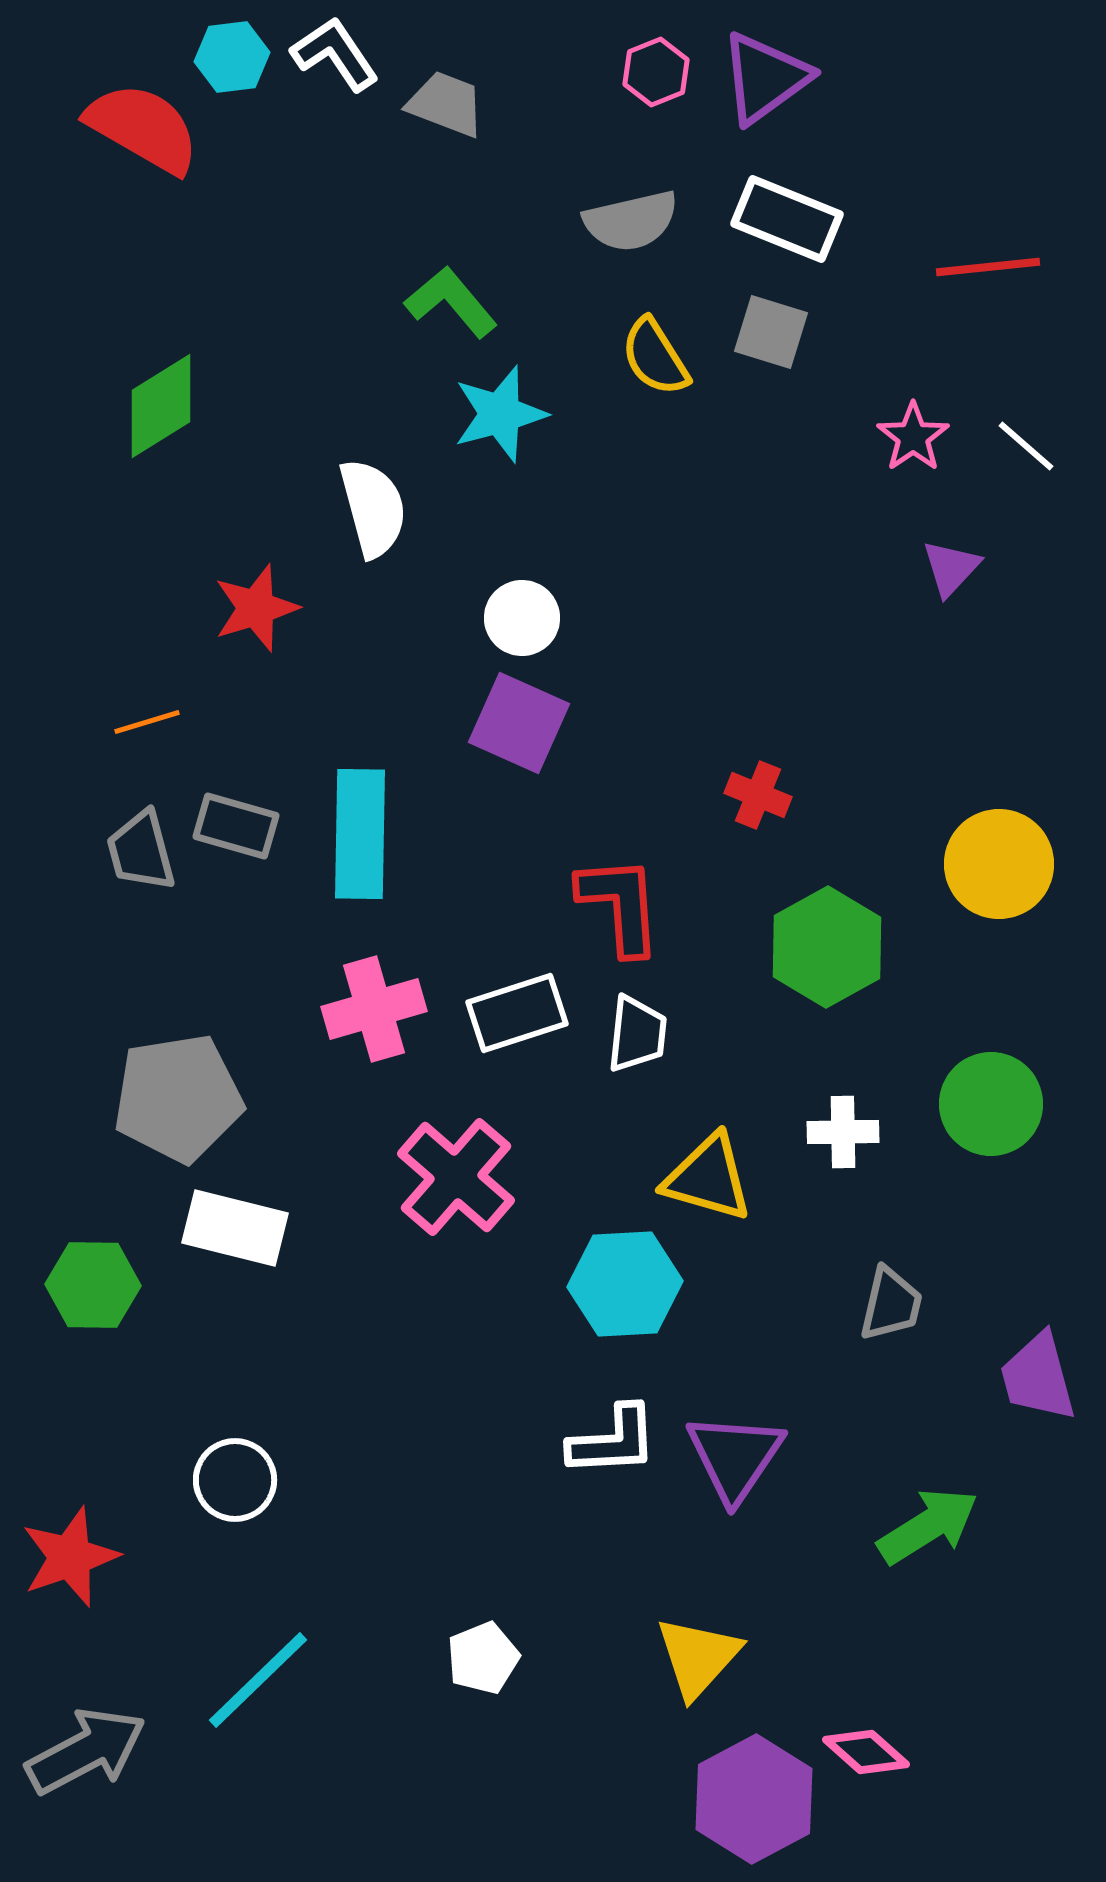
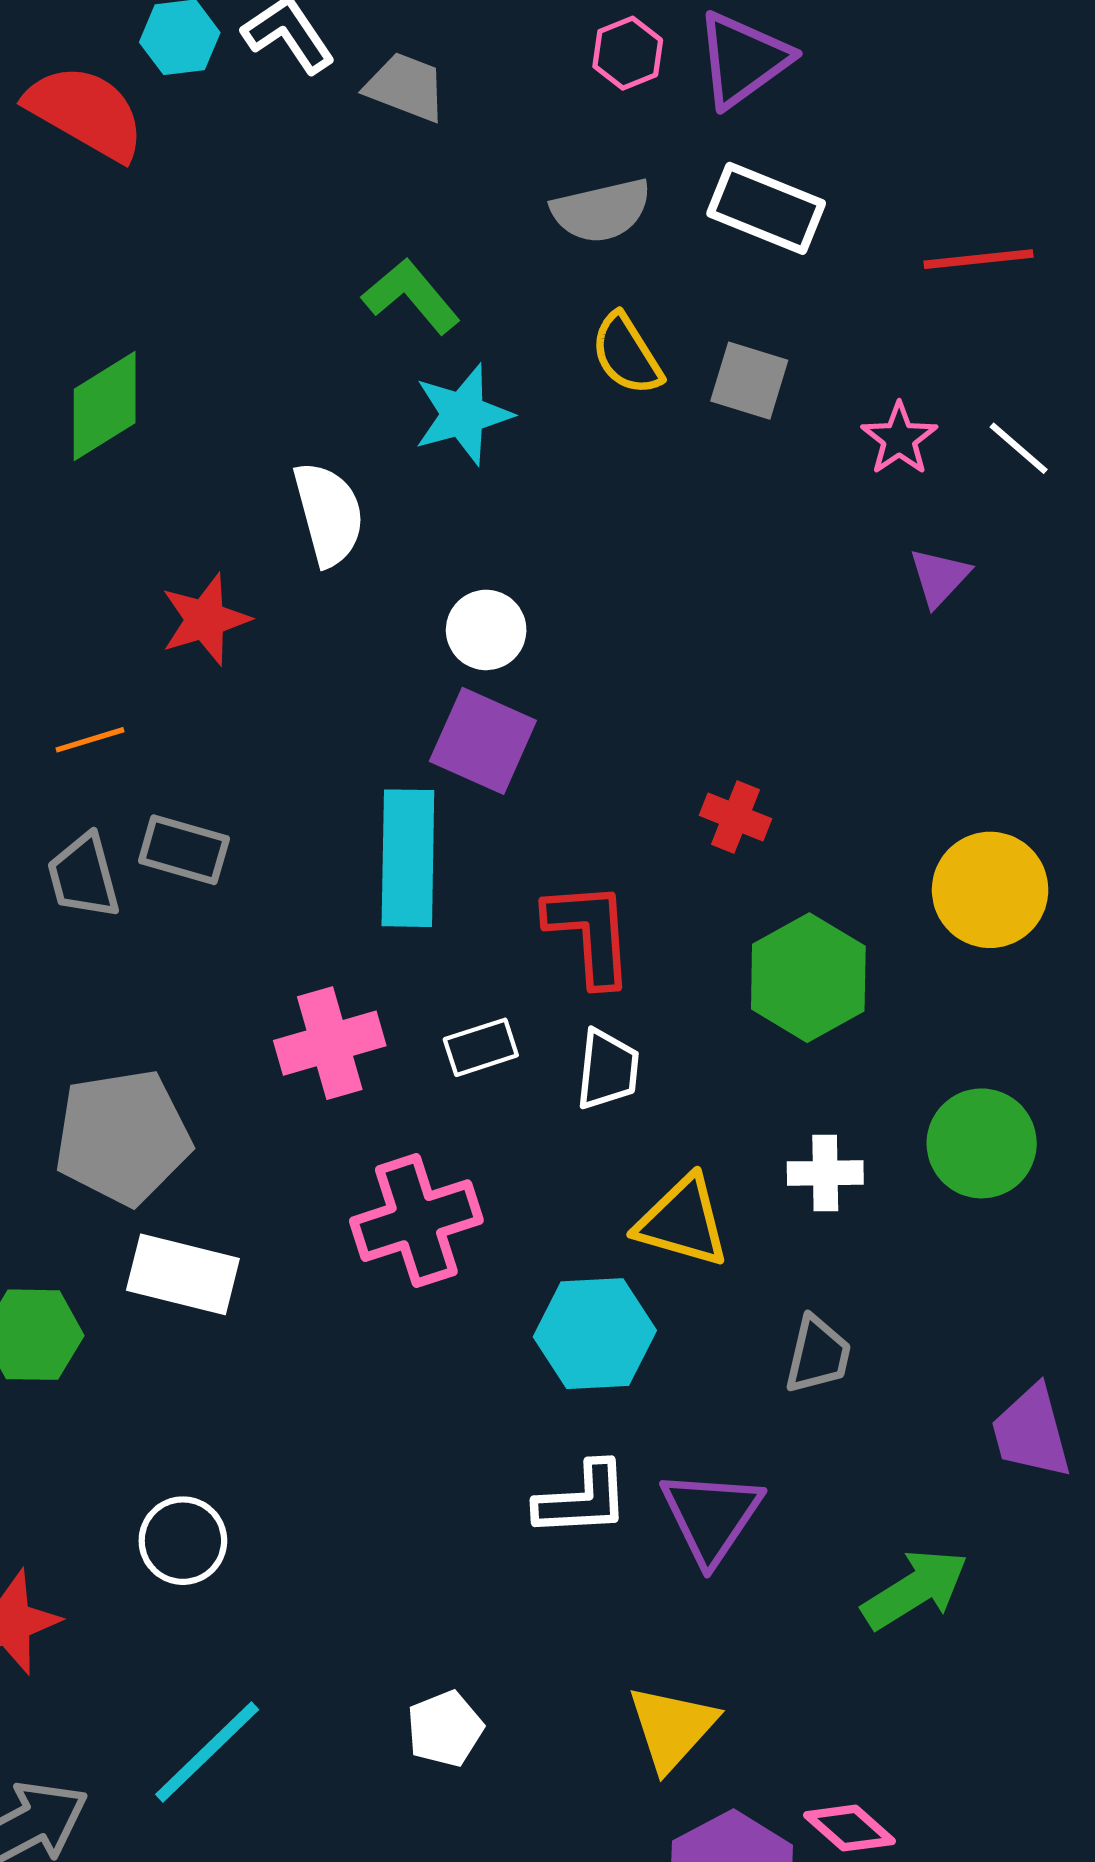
gray square: (771, 332) -> (749, 381), moved
cyan rectangle: (360, 834) -> (408, 858), moved
white rectangle: (517, 1013) -> (481, 1047), size x0.7
pink cross: (456, 1177) -> (416, 1221), turned 31
gray trapezoid: (891, 1304) -> (818, 1355), moved

